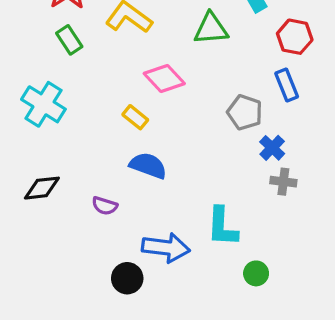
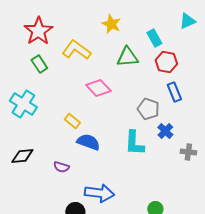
red hexagon: (295, 37) -> (166, 62), moved
yellow rectangle: (135, 117) -> (72, 121), moved
gray cross: (283, 182) -> (188, 152), moved
cyan L-shape: (222, 227) -> (134, 143), moved

